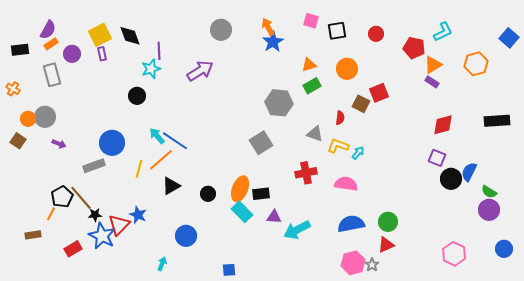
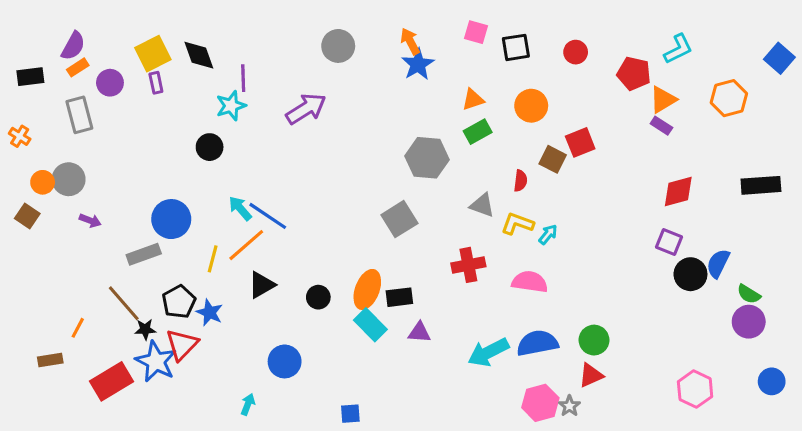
black pentagon: (62, 197) -> (179, 302), moved
blue star: (138, 215) -> (210, 312), moved
cyan arrow: (297, 230) -> (488, 352), moved
red rectangle: (73, 249) -> (112, 381), size x1.5

